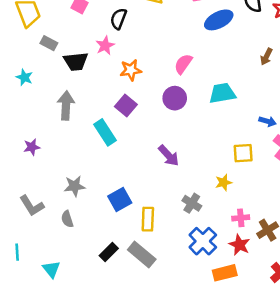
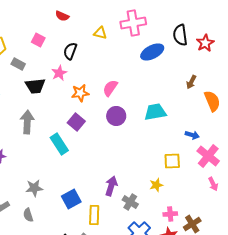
gray rectangle: (49, 43) -> (18, 64), moved
pink semicircle: (183, 64) -> (110, 88), moved
purple arrow: (169, 156) -> (111, 186), moved, turned -120

